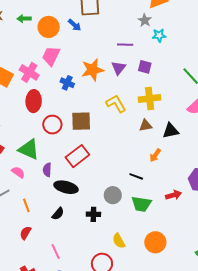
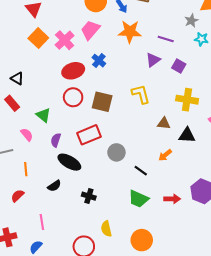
orange star: (93, 70) -> (130, 32), moved
yellow cross: (150, 99) -> (187, 100), moved
red ellipse: (34, 101) -> (73, 71), moved, turned 55
green triangle: (29, 149) -> (43, 115), size x0.7
gray circle: (113, 195) -> (116, 152), moved

